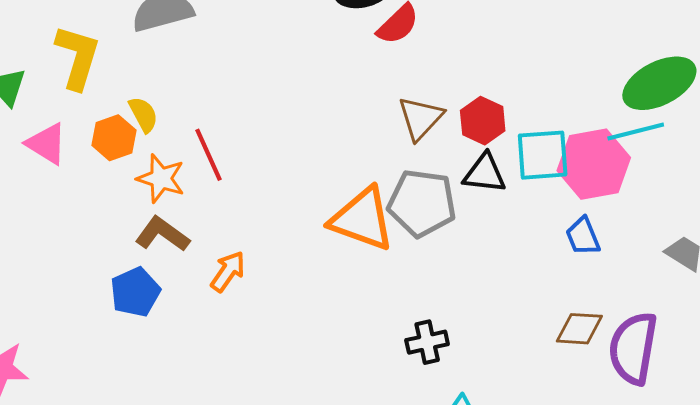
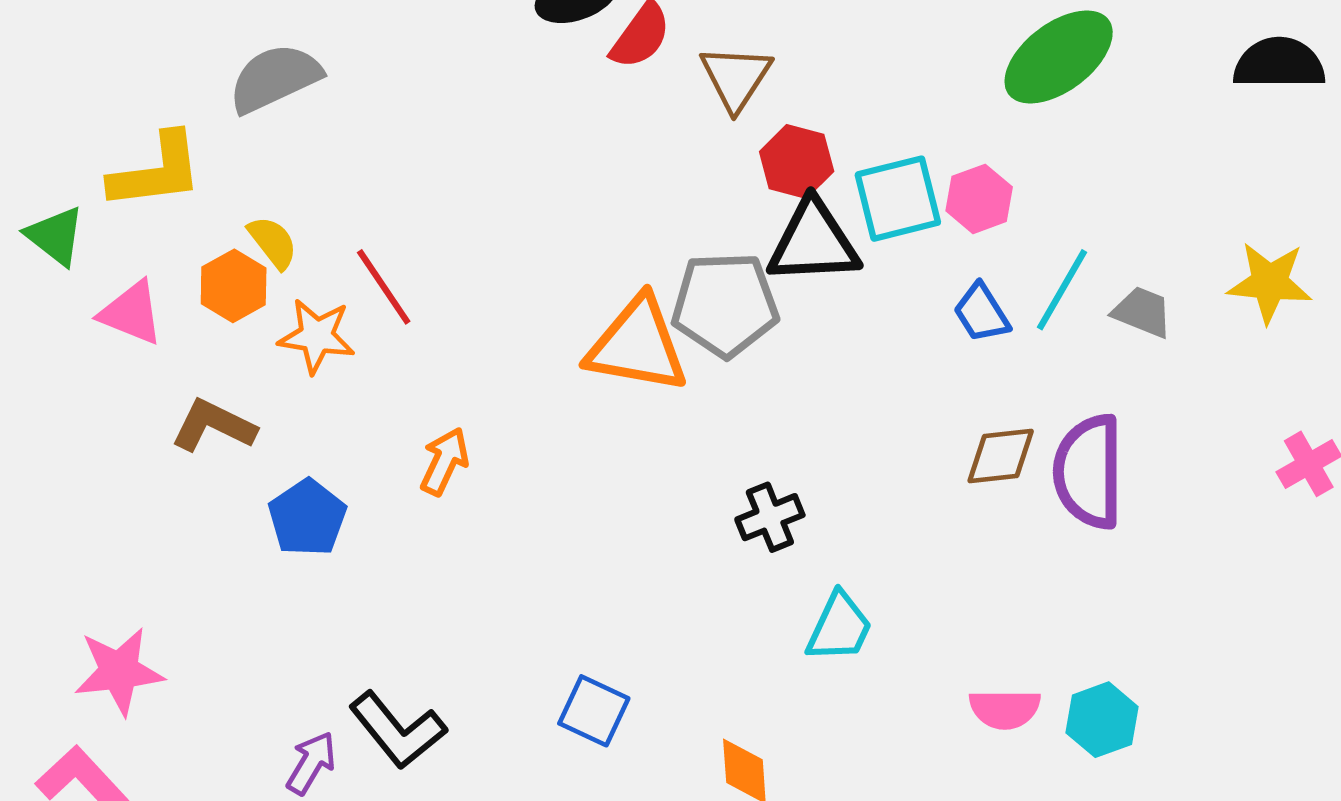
yellow L-shape: (78, 57) -> (156, 171), turned 76
brown triangle: (420, 118) -> (736, 78), moved
cyan line: (636, 131) -> (1062, 290), moved, turned -36
pink hexagon: (594, 164) -> (979, 199), size x0.6
black triangle: (485, 173) -> (813, 242), size x1.4
brown L-shape: (162, 234) -> (213, 426), moved

